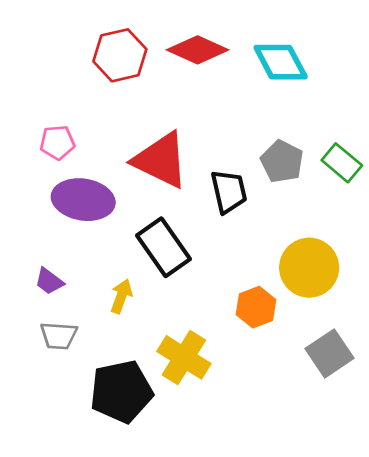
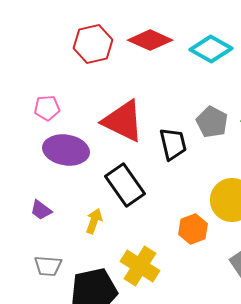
cyan diamond: (281, 62) -> (211, 49), turned -33
gray trapezoid: (59, 336) -> (48, 266), moved

